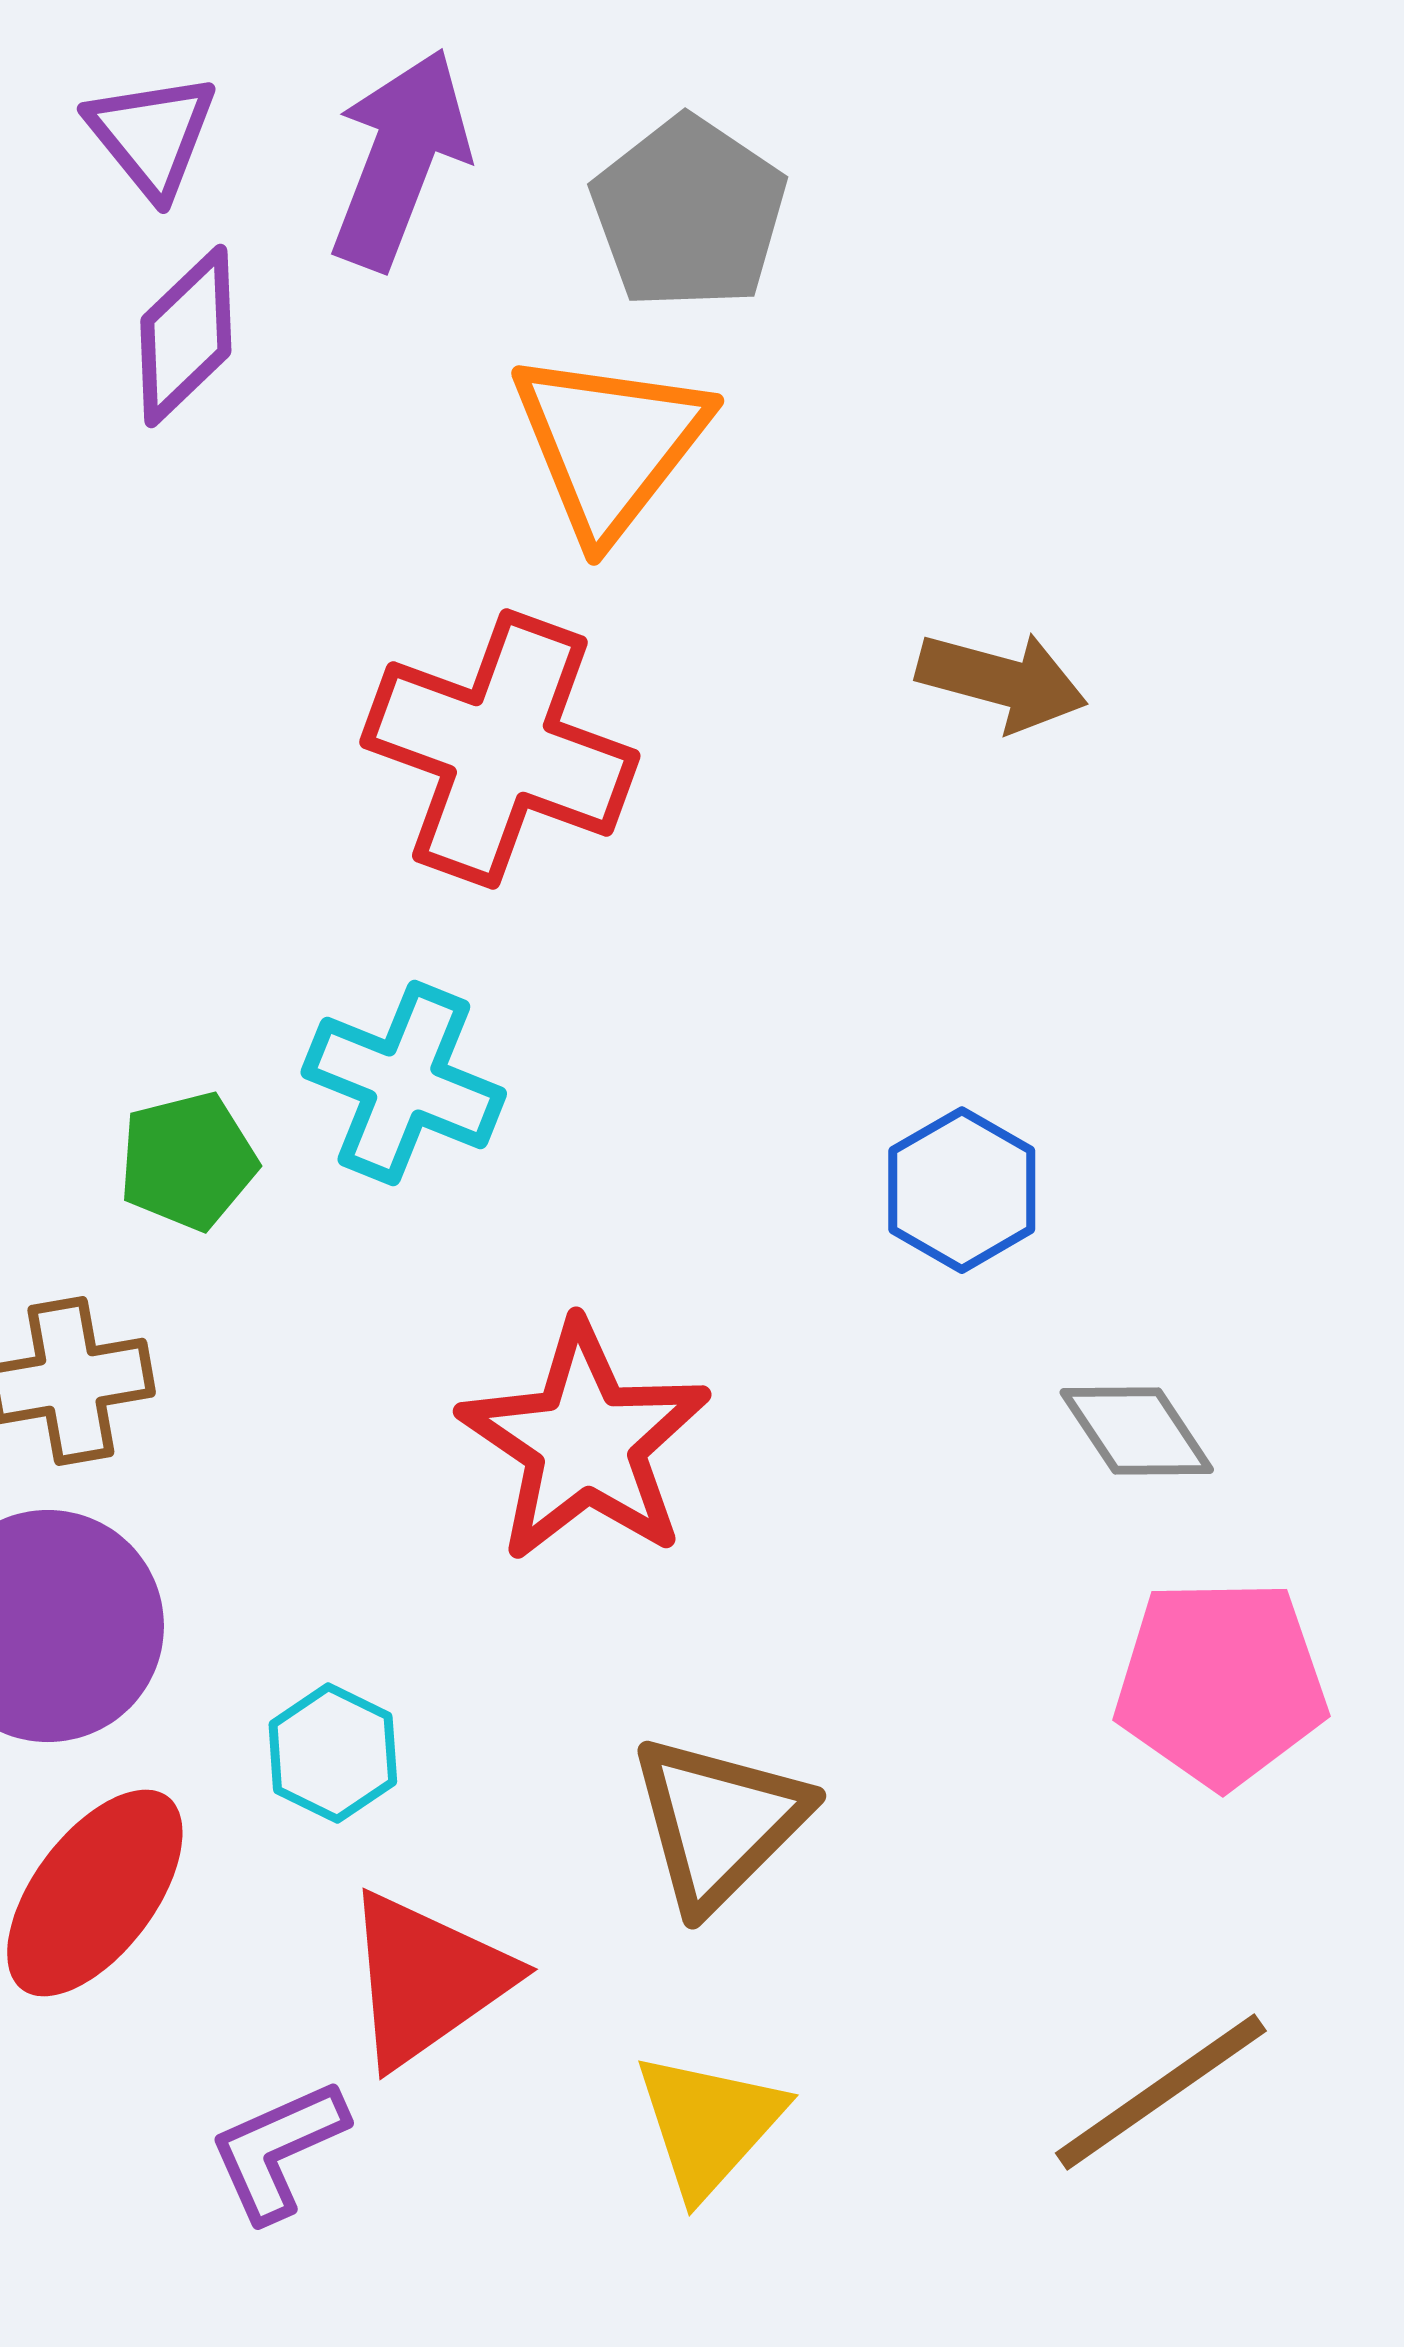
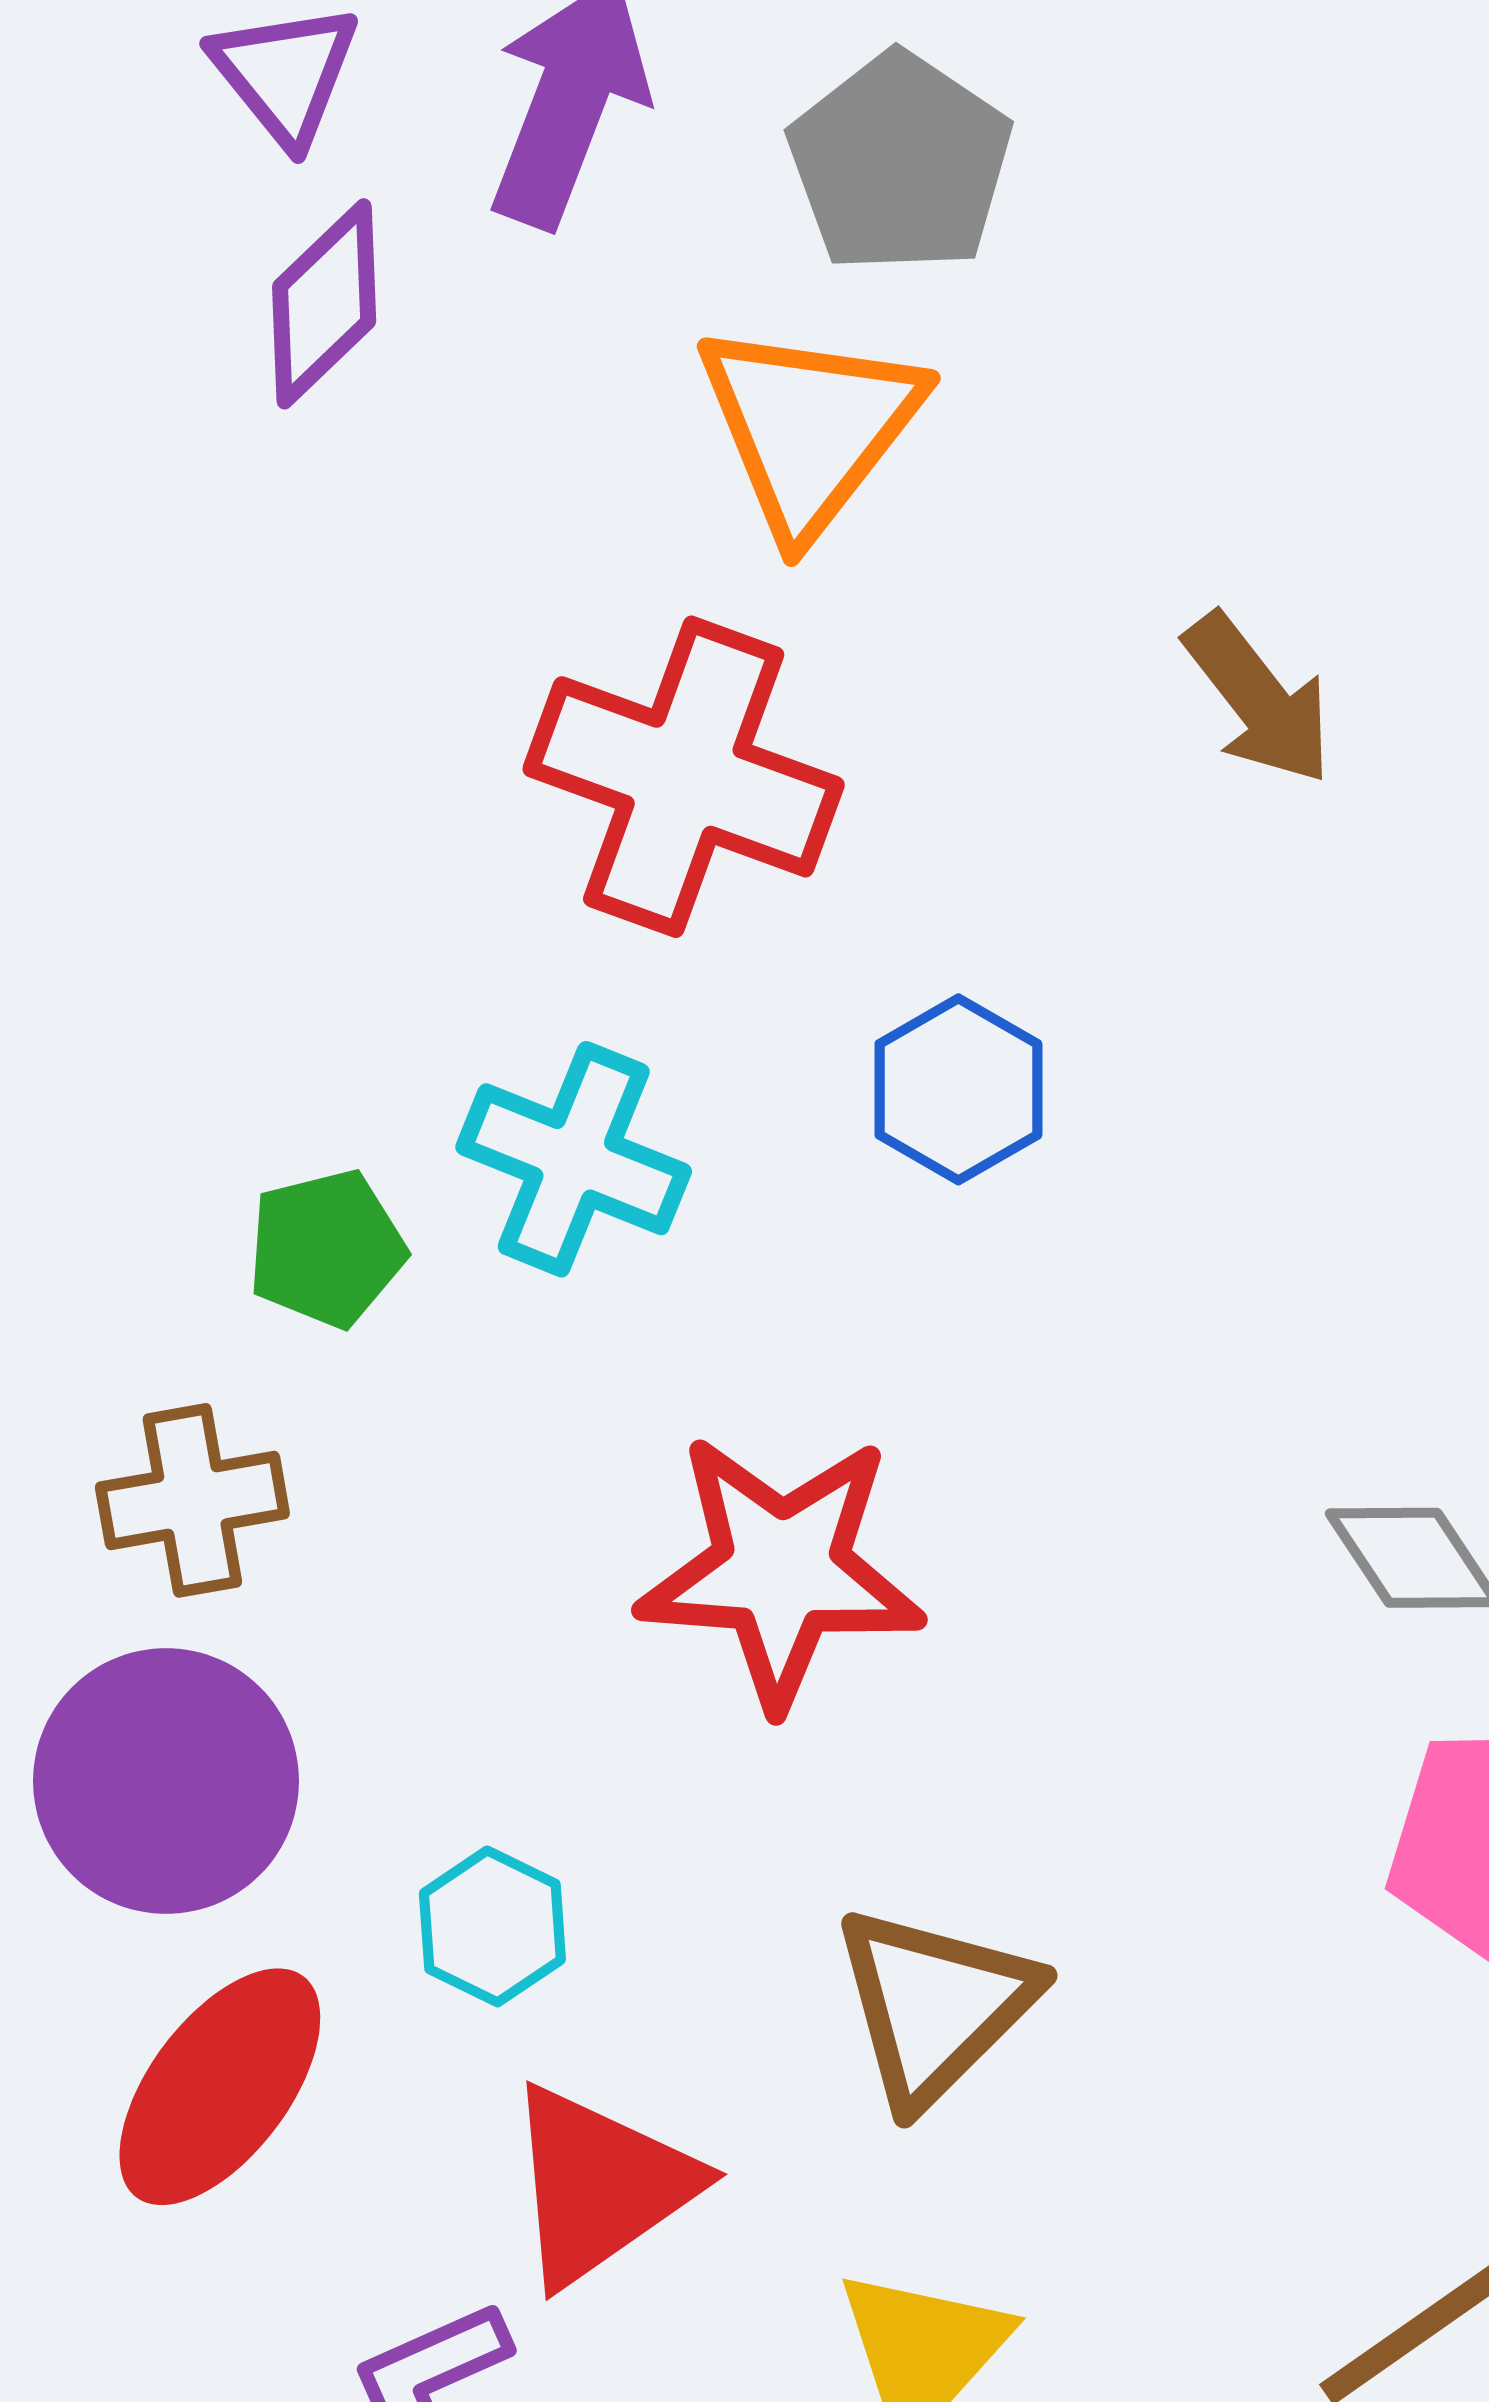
brown arrow: (1002, 681) -> (1258, 699), turned 37
blue hexagon: (962, 1190) -> (958, 1089), moved
red star: (585, 1442) -> (781, 1570), turned -30

